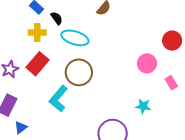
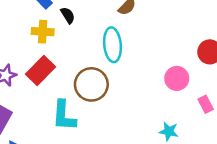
cyan ellipse: (75, 38) -> (112, 45), moved, turned 64
cyan L-shape: (58, 99) -> (64, 116), turned -40

